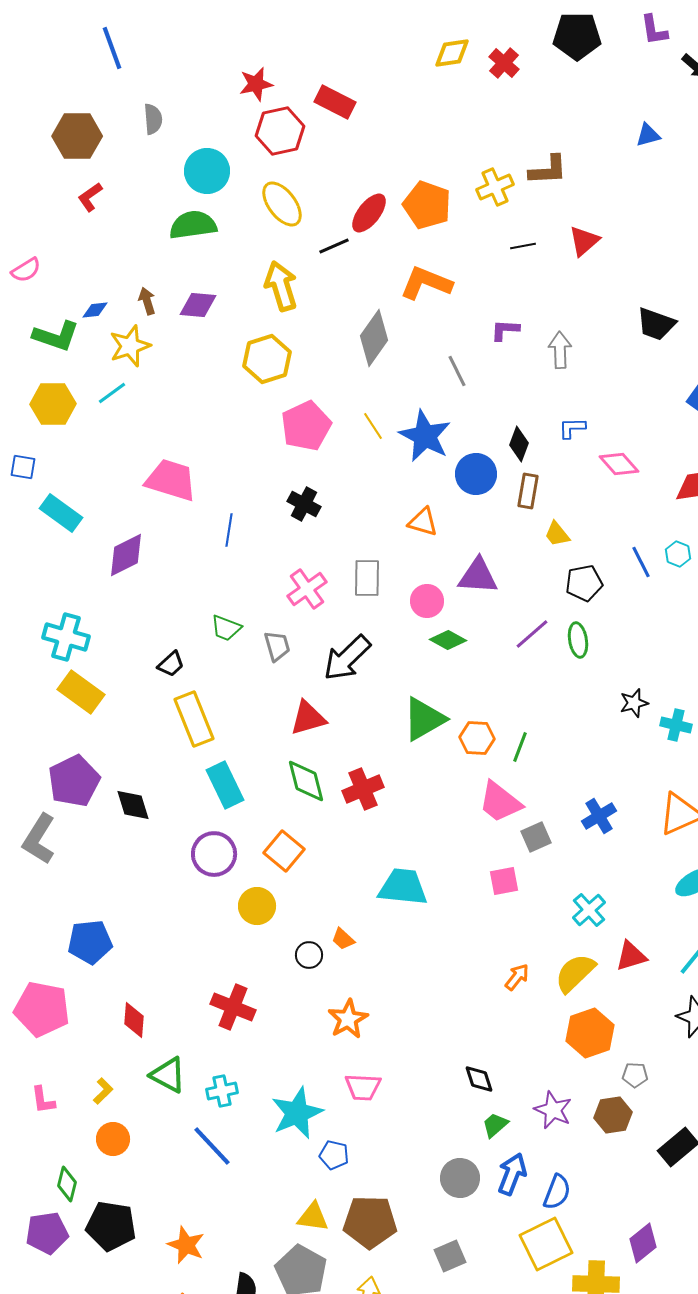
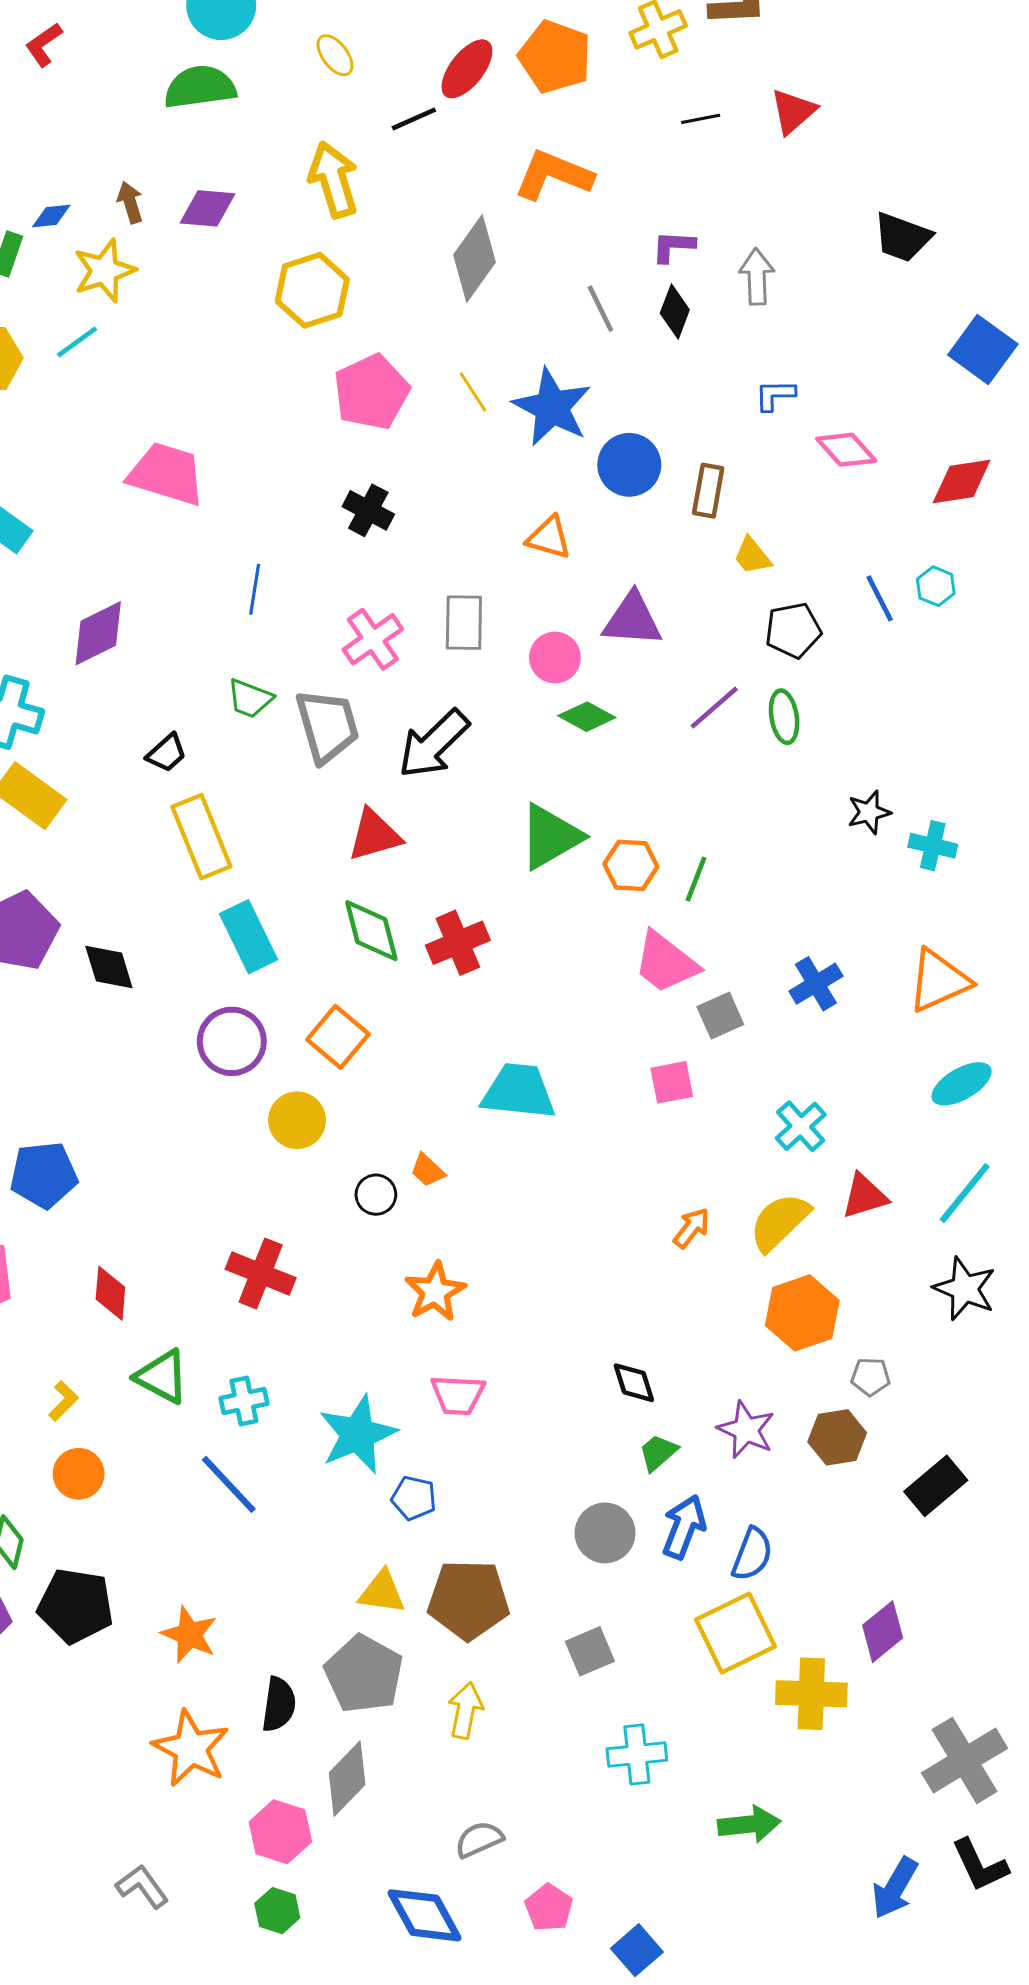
yellow ellipse: (282, 204) -> (335, 55), size x0.6
black diamond: (519, 444) -> (675, 312), moved
blue line: (229, 530) -> (255, 589), moved
purple diamond: (126, 555) -> (98, 633), moved
gray trapezoid: (277, 646) -> (327, 726), size x1.6

